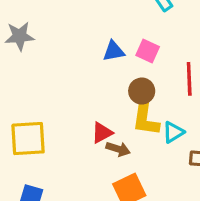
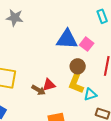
blue triangle: (114, 51) -> (67, 39), size x1.6
brown arrow: (118, 149) -> (38, 90), moved

